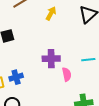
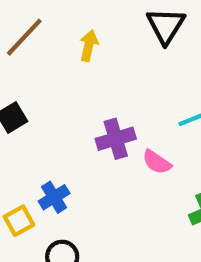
pink semicircle: (67, 74) -> (157, 162), turned 152

